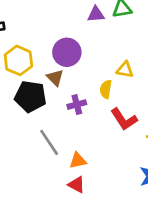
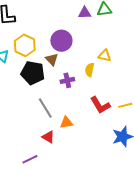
red L-shape: (124, 119) -> (100, 105), moved
red triangle: (77, 185) -> (48, 137), moved

